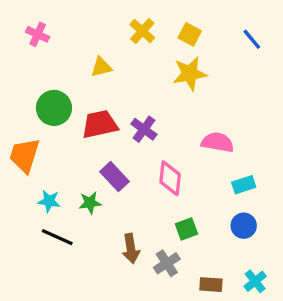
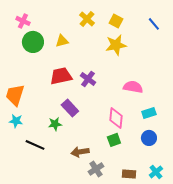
green circle: (54, 108) -> (33, 42), moved
pink diamond: (170, 178) -> (116, 118), moved
cyan star: (49, 201) -> (16, 121), moved
brown arrow: (131, 249) -> (80, 152), turned 90
gray cross: (167, 263) -> (96, 169), moved

